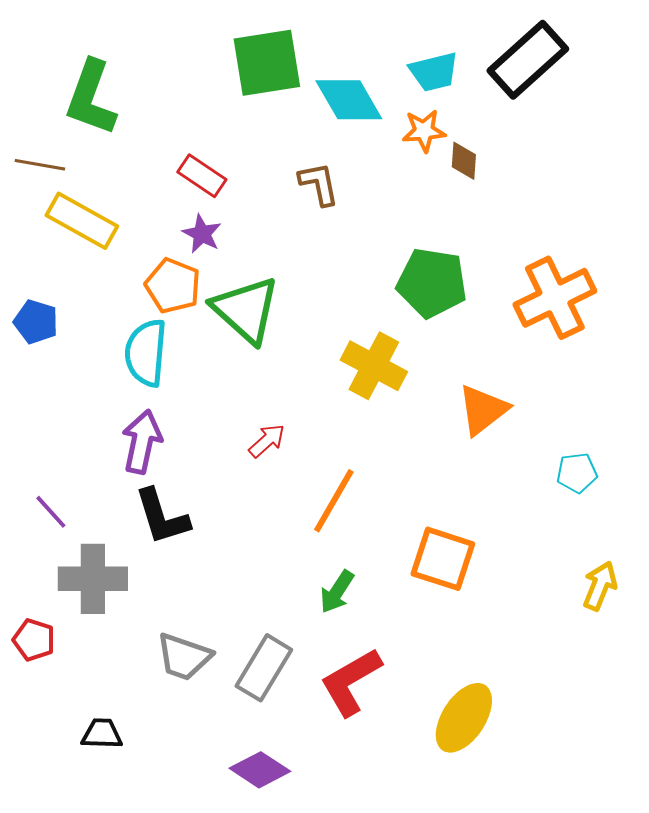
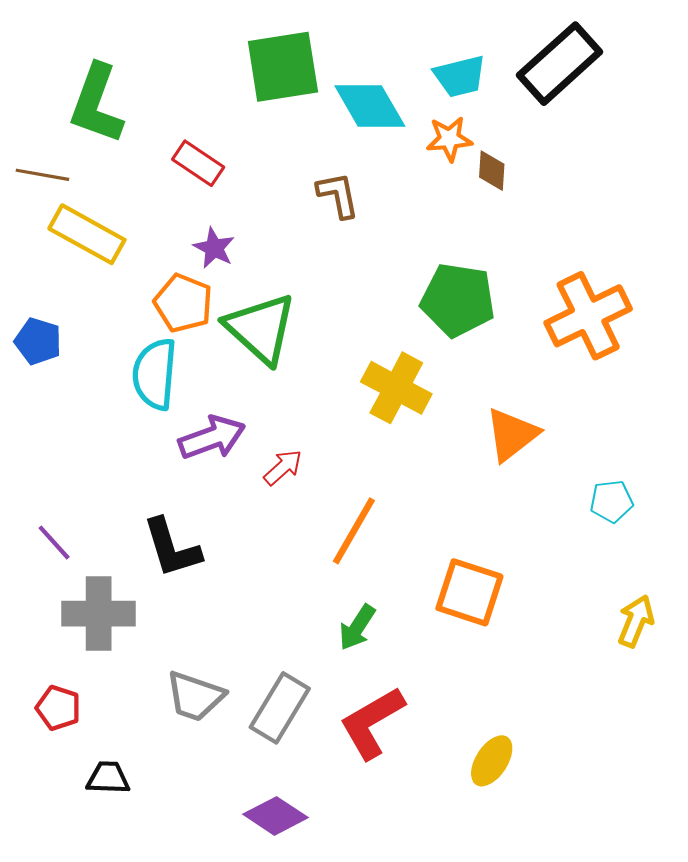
red rectangle: (202, 176) -> (198, 163), moved
purple arrow: (142, 442) -> (212, 438), moved, turned 58
red pentagon: (34, 640) -> (58, 708), moved
yellow ellipse: (464, 718) -> (492, 761), size x0.7

